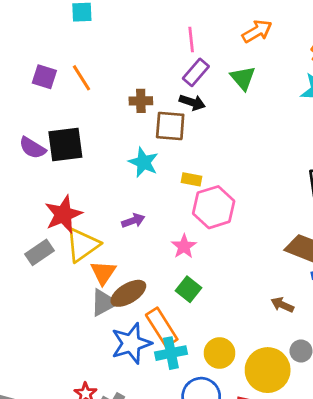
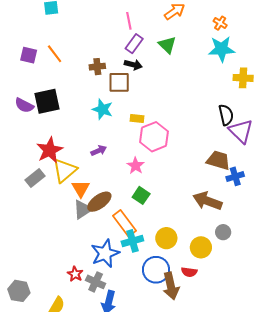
brown arrow: (282, 305) -> (207, 201), size x1.8
blue star: (131, 343) -> (105, 253), moved
yellow circle: (268, 370) -> (201, 247), size x0.7

